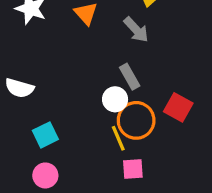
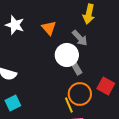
white circle: (115, 99) -> (67, 55), moved, size x1.5
cyan square: (45, 135) -> (13, 103), moved

